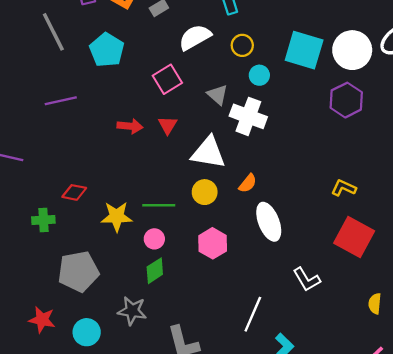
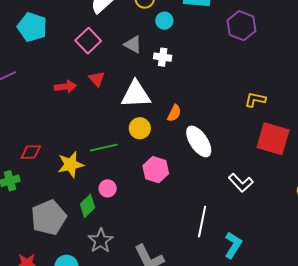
white cross: (248, 116) -> (163, 57), size x0.6
pink circle: (154, 239) -> (108, 188), moved
green diamond: (155, 271) -> (87, 206), moved
gray star: (132, 311) -> (101, 241), turned -30

